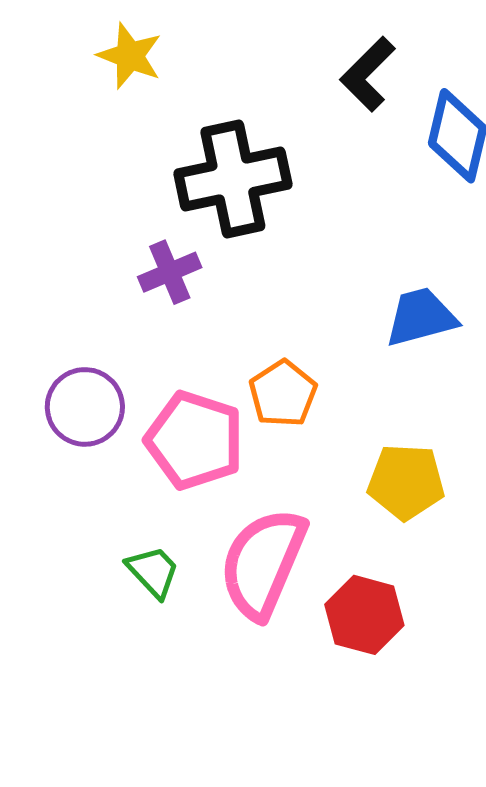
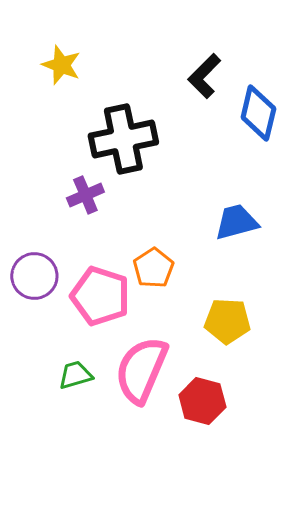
green trapezoid: (153, 572) -> (75, 375), turned -63

